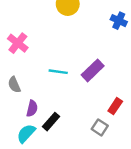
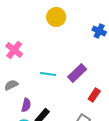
gray semicircle: (14, 85) -> (11, 85), turned 88
red rectangle: (115, 106) -> (94, 95), moved

